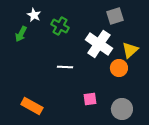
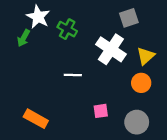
white star: (34, 15) -> (38, 17), size x1.5
orange circle: (119, 68) -> (141, 83), moved

